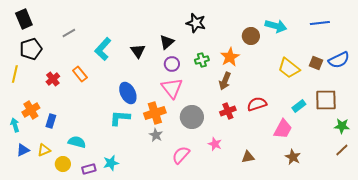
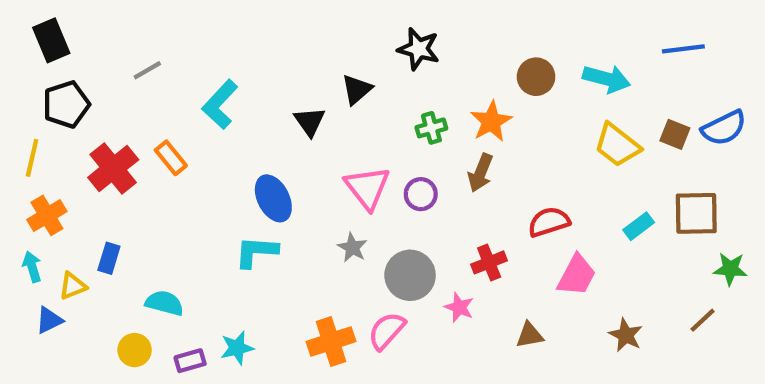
cyan arrow: (276, 26) -> (607, 79), moved
black triangle: (138, 51) -> (310, 122), moved
purple circle: (172, 64) -> (421, 194), moved
red cross: (53, 79) -> (113, 169), size x1.6
orange cross: (31, 110) -> (47, 215), moved
red cross: (228, 111) -> (489, 262), moved
orange cross: (155, 113) -> (331, 341), moved
gray circle: (192, 117) -> (410, 275), moved
pink trapezoid: (283, 129) -> (577, 275), moved
gray star: (156, 135) -> (352, 248), moved
yellow triangle: (44, 150) -> (73, 286), moved
brown line: (342, 150) -> (703, 320), moved

